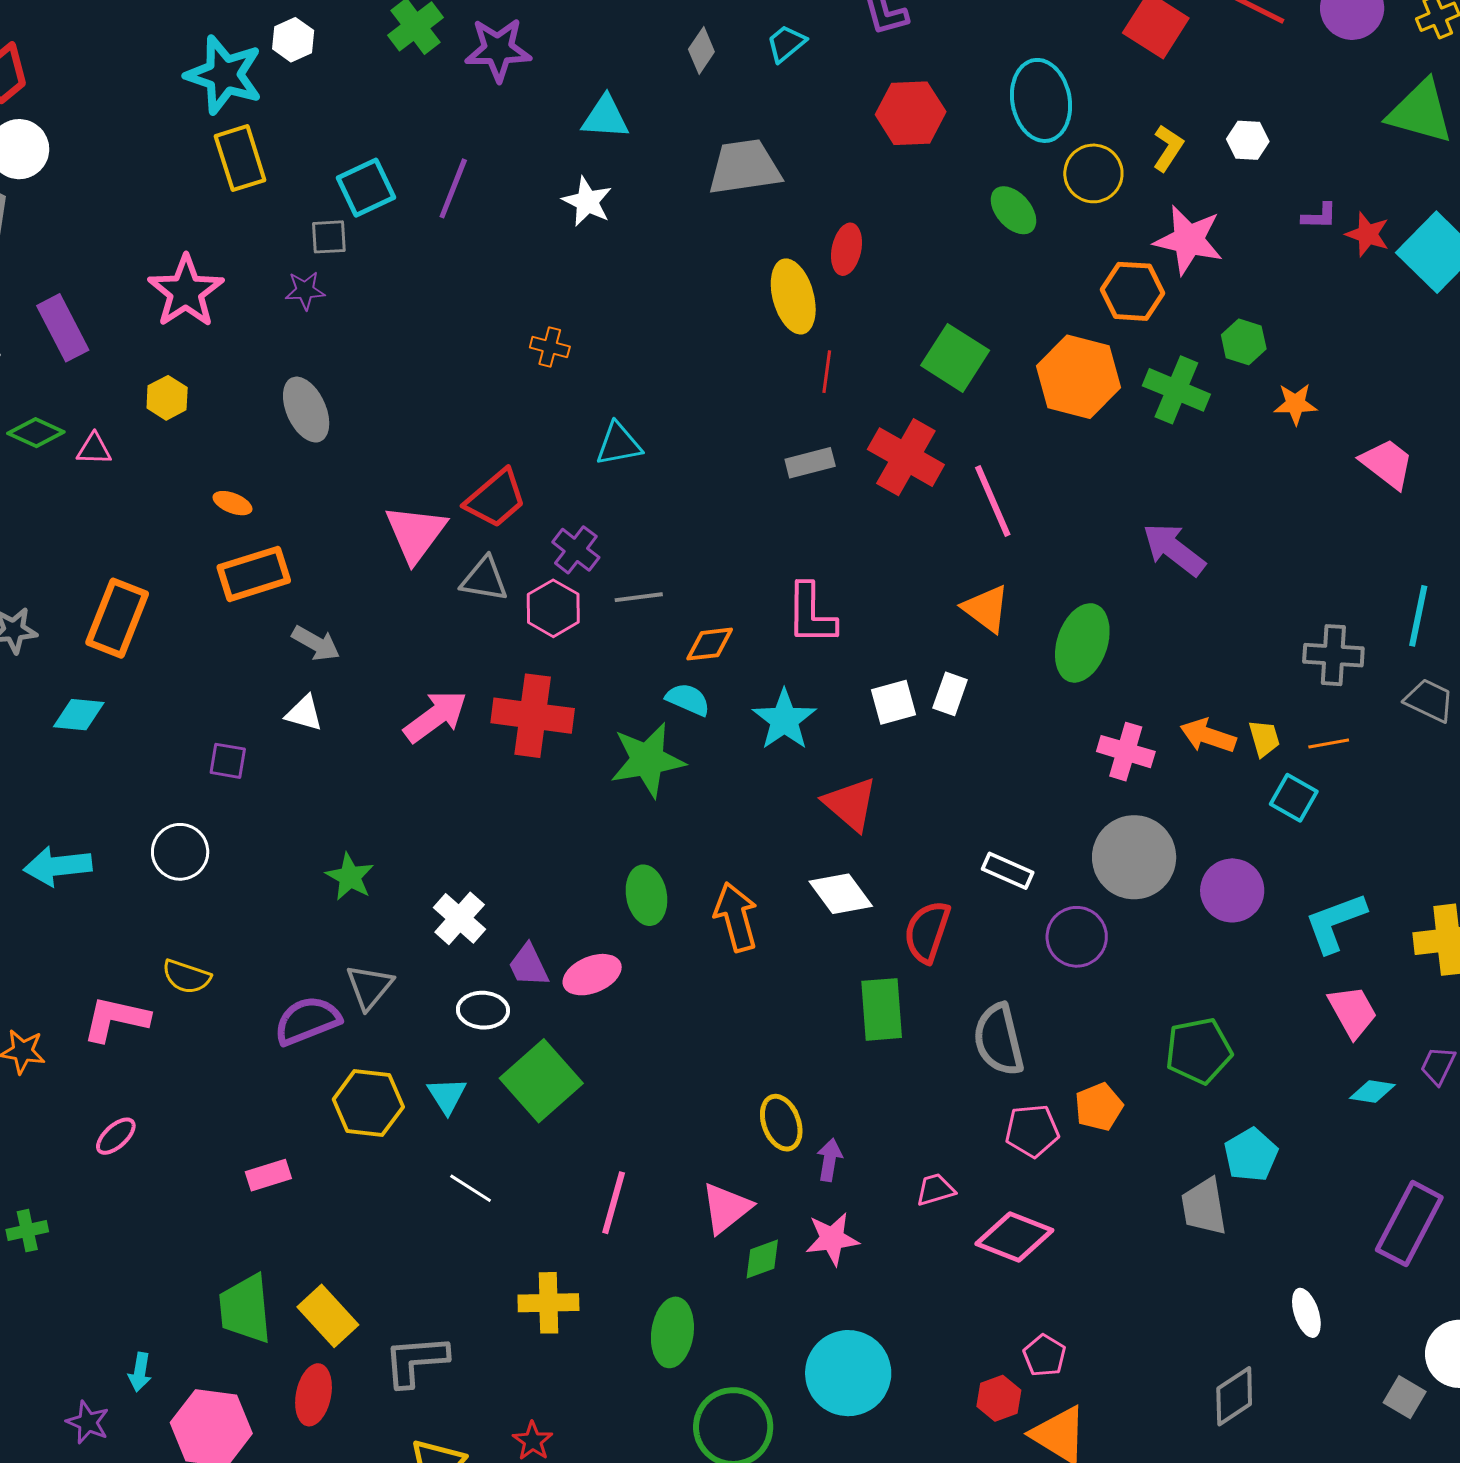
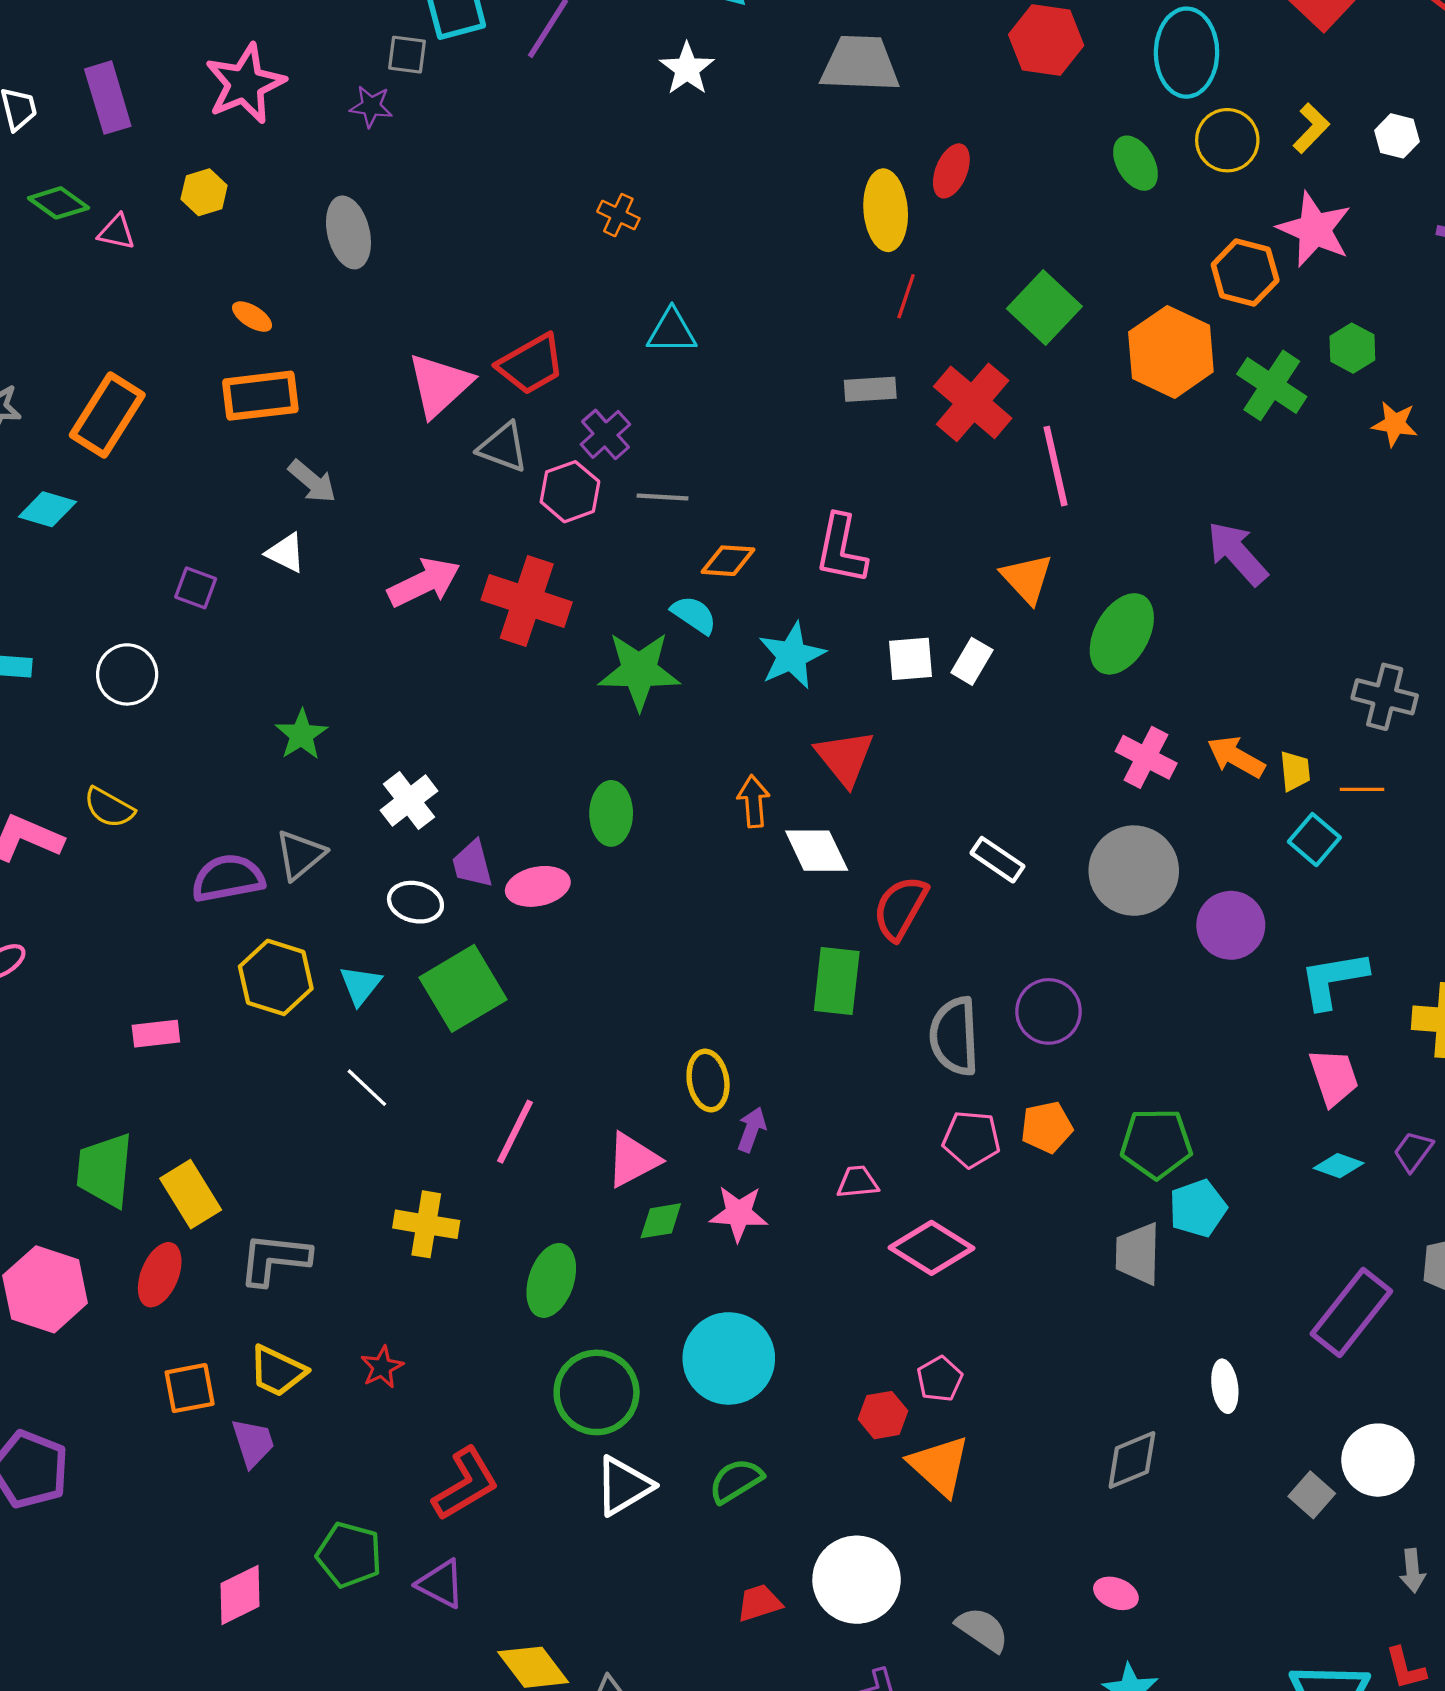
orange arrow: (736, 917) -> (754, 801), moved, size x0.7
purple circle: (1077, 937) -> (1049, 1011), moved
green pentagon: (1199, 1051) -> (1156, 1143), moved

